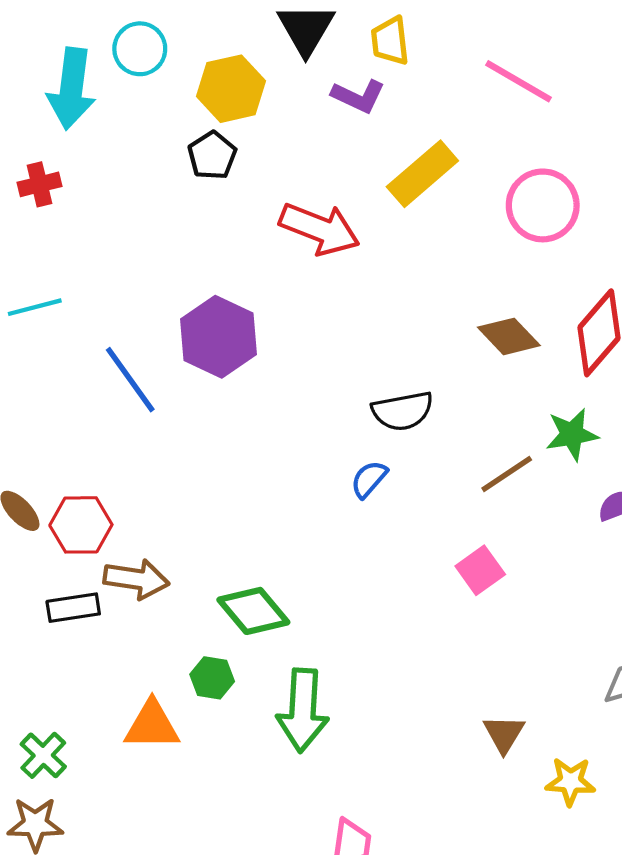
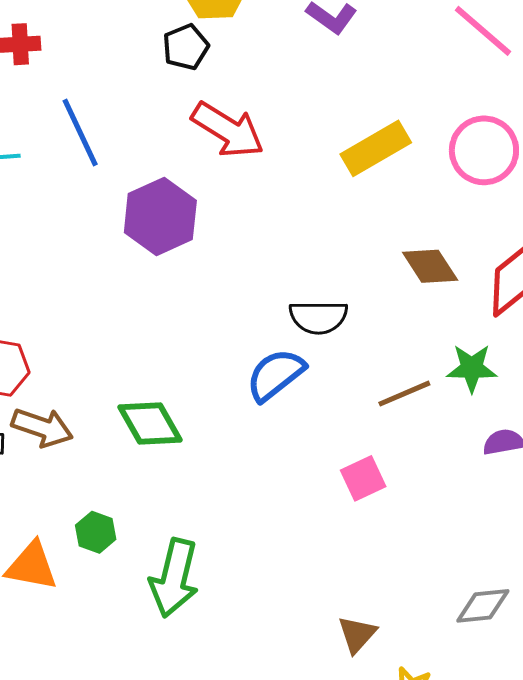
yellow rectangle: (422, 174) -> (376, 148), moved
red arrow: (319, 229) -> (228, 130), moved
blue line: (130, 380) -> (80, 133), moved
blue semicircle: (369, 479) -> (275, 375), size x1.6
green diamond: (253, 611) -> (150, 423), moved

